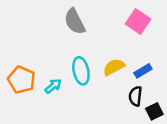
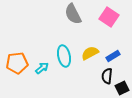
gray semicircle: (75, 22) -> (73, 14), moved
orange pentagon: (21, 80) -> (17, 63), turned -30

